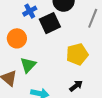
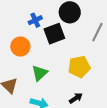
green triangle: (28, 65) -> (40, 73), moved

